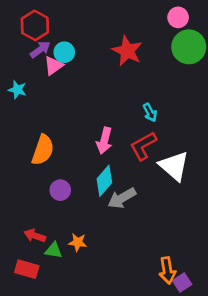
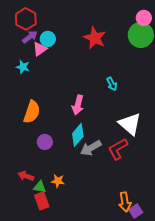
pink circle: (178, 17) -> (144, 18), moved
cyan star: (17, 90) -> (23, 67), moved
red L-shape: (143, 146) -> (118, 149), moved
red rectangle: (27, 269) -> (42, 201), moved, turned 54

